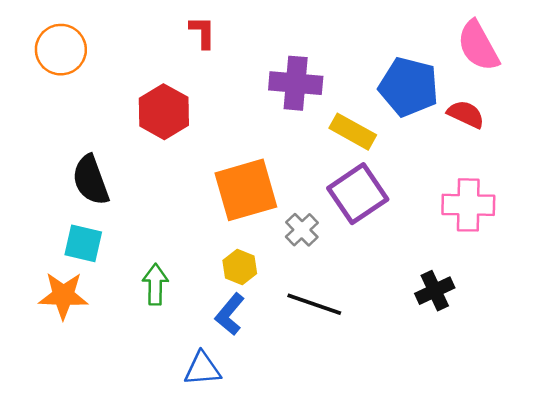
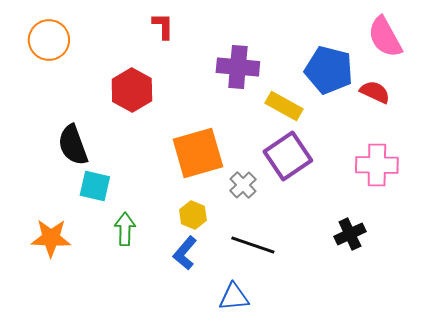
cyan square: (83, 243) -> (95, 186), moved
blue triangle: (202, 369) -> (234, 297), moved

